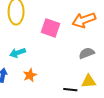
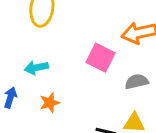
pink square: (50, 28) -> (100, 58), moved

